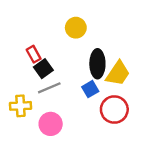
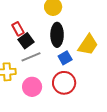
black ellipse: (97, 64) -> (57, 35), moved
red circle: (114, 110) -> (64, 83), moved

